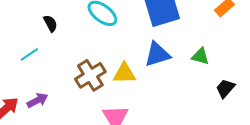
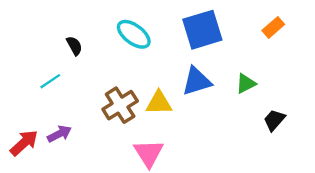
green triangle: (200, 56) -> (246, 83), turned -42

